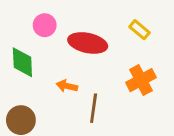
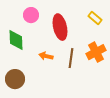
red ellipse: (88, 43) -> (60, 27), turned 65
brown line: (94, 108) -> (71, 58), moved

